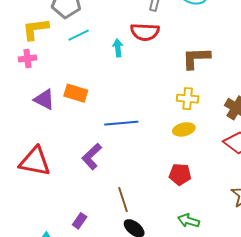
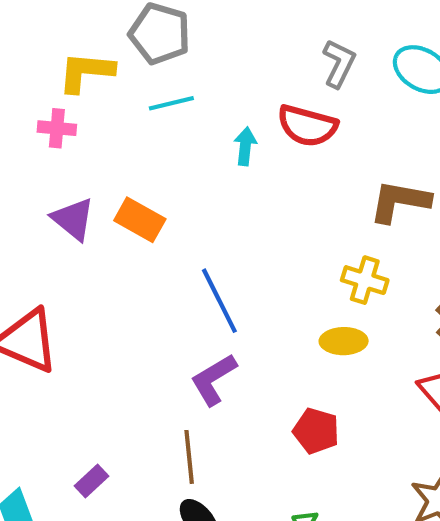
blue line: (121, 123) -> (219, 301), turned 56
purple L-shape: (92, 157) -> (214, 379), moved

